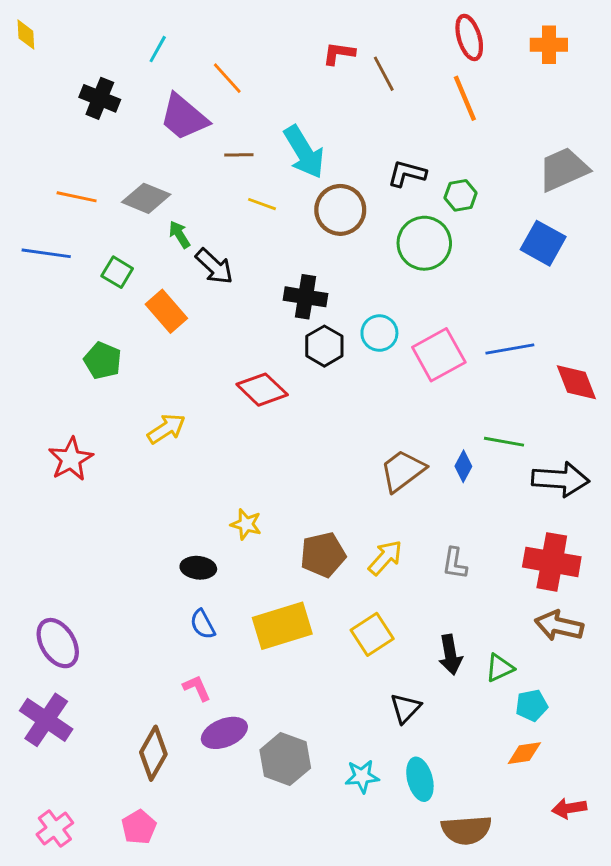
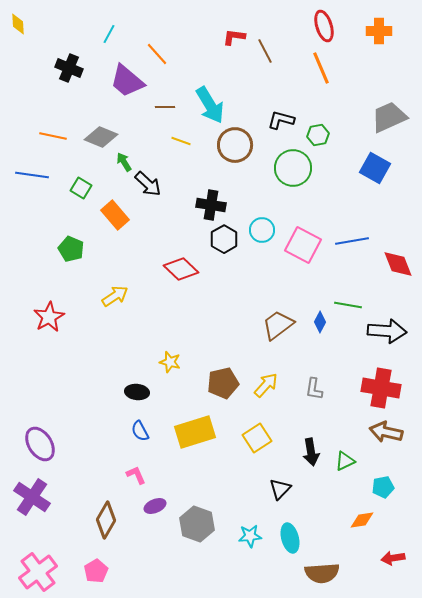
pink square: (439, 355) -> (303, 245), turned -33
cyan pentagon: (532, 705) -> (383, 487), moved
purple ellipse: (224, 733) -> (155, 506), size x0.7
pink cross: (55, 829) -> (38, 572), size x1.5

